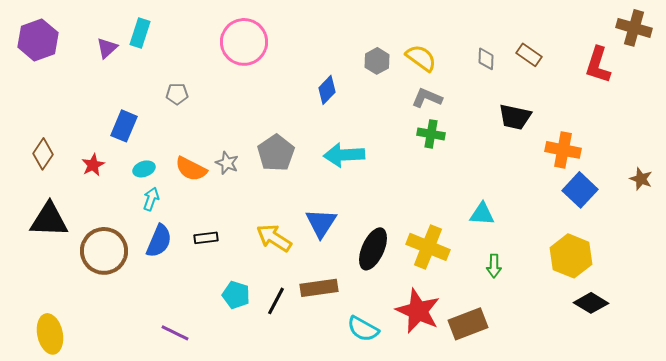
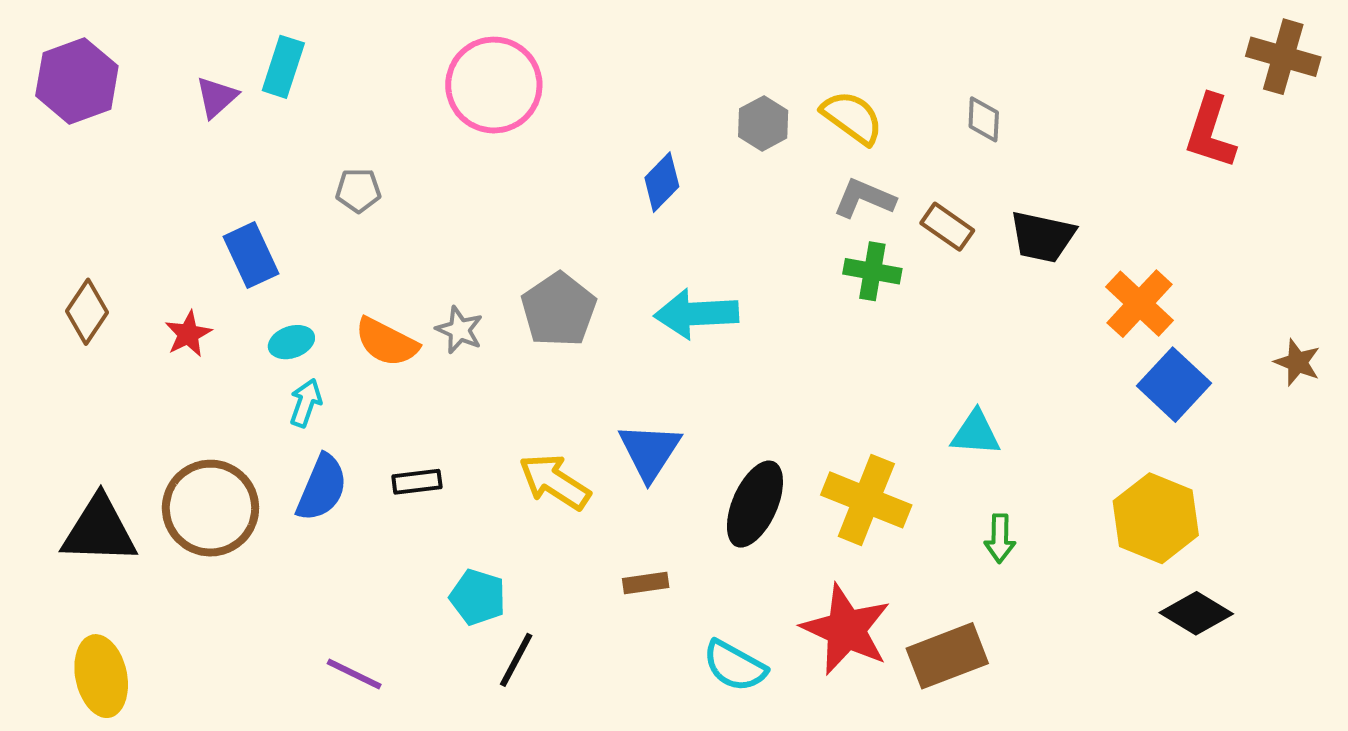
brown rectangle: (529, 55) -> (947, 227), moved
blue rectangle: (124, 126) -> (251, 255), turned -48
orange cross: (563, 150) -> (1140, 304), turned 32
black triangle: (49, 220) -> (99, 530), moved
brown rectangle: (319, 288) -> (646, 583), size x0.6
black line: (276, 301) -> (516, 660), moved

